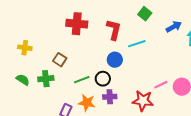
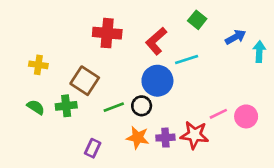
red L-shape: (114, 30) -> (156, 41), turned -145
brown square: (60, 60) -> (85, 81), size x1.5
blue circle: (115, 60) -> (157, 81), size x1.5
purple cross: (110, 97) -> (165, 138), moved
orange star: (87, 103) -> (138, 138), moved

